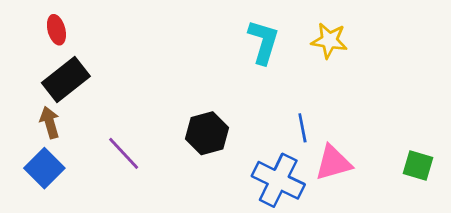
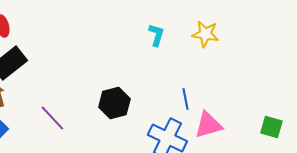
cyan L-shape: (263, 42) -> (156, 35), size x0.7

